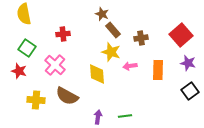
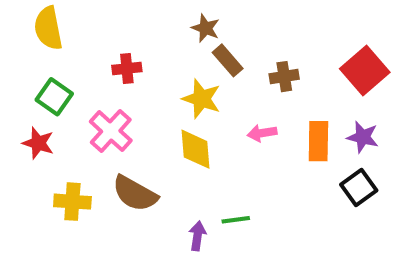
yellow star: (111, 52) -> (201, 99), moved
purple star: (188, 63) -> (363, 137), moved
black square: (190, 91) -> (359, 187), moved
green line: (125, 116) -> (236, 220), moved

